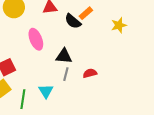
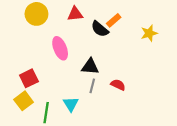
red semicircle: (90, 73) -> (118, 85), turned 40

